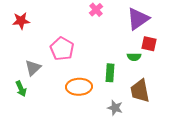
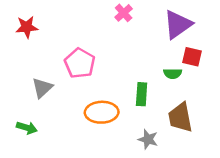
green arrow: (21, 89) -> (27, 128), moved, turned -49

